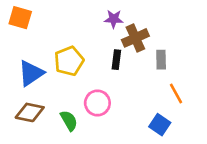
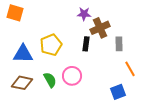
blue triangle: (31, 73) -> (23, 54), turned 35
green semicircle: (69, 121) -> (50, 80), moved
blue square: (160, 125) -> (118, 92), turned 35

